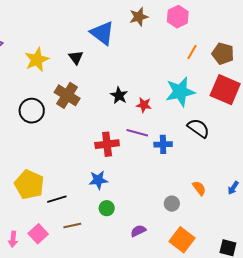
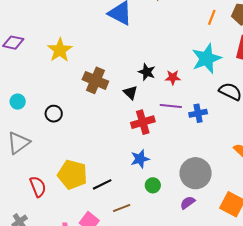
black triangle: (76, 58) -> (131, 93), moved
black circle: (32, 111) -> (54, 114), moved, size x0.7
gray circle: (172, 204) -> (196, 173), moved, size x2.0

